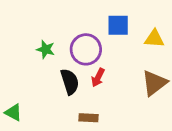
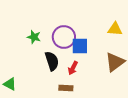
blue square: (118, 25) -> (80, 46), moved
red arrow: (98, 78) -> (73, 68), moved

